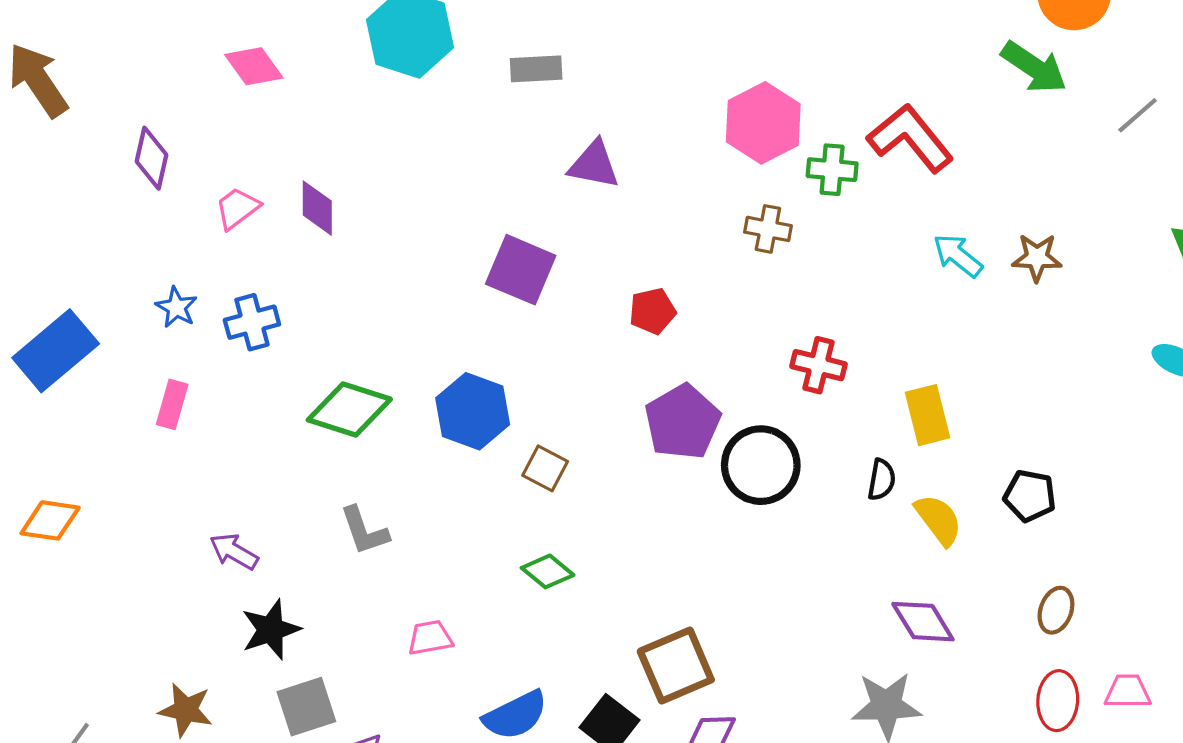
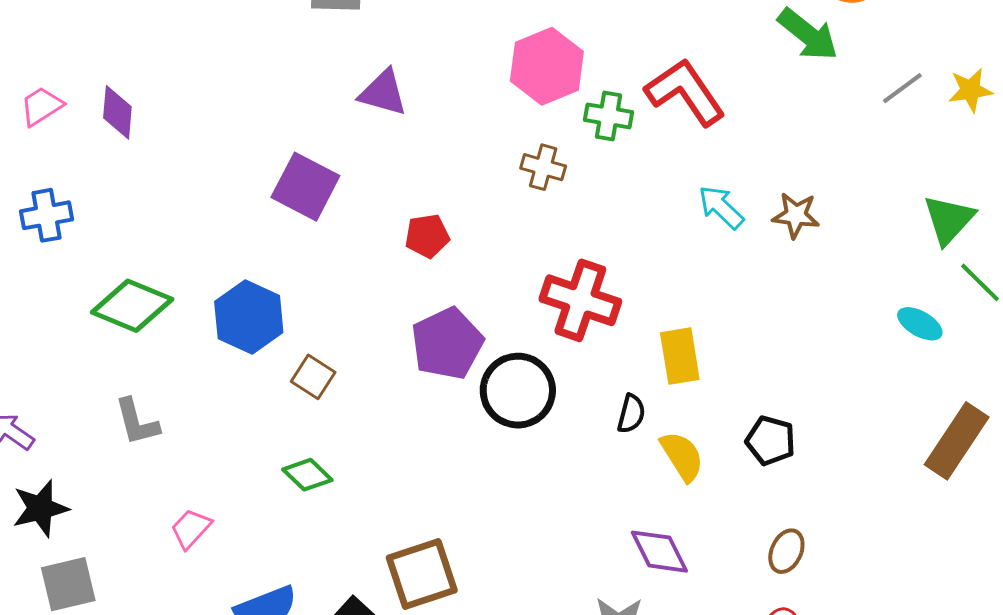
red cross: (818, 365) -> (580, 300), size x1.5
pink trapezoid: (430, 638) -> (191, 528), turned -42

